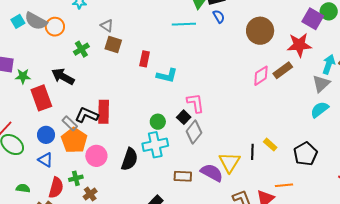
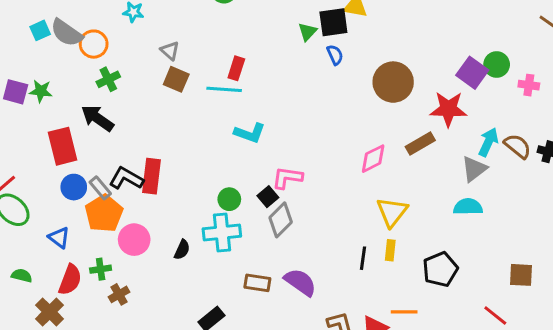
cyan line: (184, 24) -> (224, 89), moved
green cross: (81, 49) -> (108, 79), moved
red rectangle: (145, 59) -> (236, 68), moved
green star: (23, 76) -> (41, 91), moved
pink diamond: (261, 76) -> (373, 159), moved
pink L-shape: (195, 103) -> (287, 178), turned -80
cyan semicircle: (320, 110) -> (468, 207), turned 30
blue circle: (46, 135) -> (74, 187), moved
yellow rectangle: (270, 145) -> (390, 250), turned 48
black semicircle: (129, 159) -> (182, 250), size x0.6
yellow triangle: (230, 162) -> (392, 212), moved

